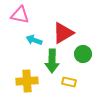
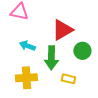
cyan arrow: (34, 40) -> (27, 46), moved

